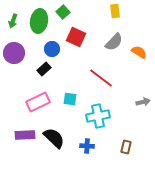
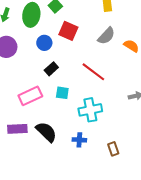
black rectangle: (44, 69) -> (51, 69), moved
brown rectangle: (126, 147) -> (113, 149), moved, turned -32

